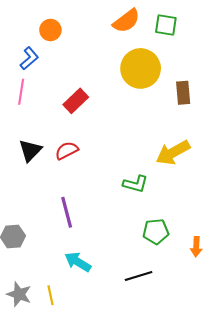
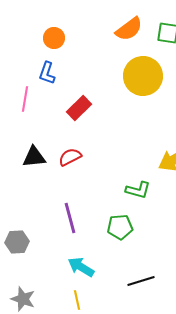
blue L-shape: (29, 58) -> (47, 73), moved, turned 150
black triangle: (30, 150) -> (34, 157), turned 40
green pentagon: (156, 231) -> (120, 227), moved
yellow line: (50, 295) -> (77, 300), moved

